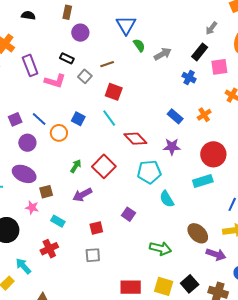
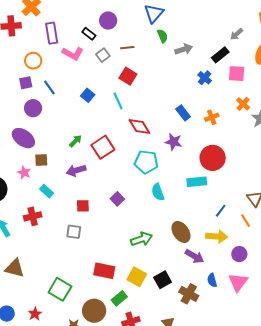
purple circle: (80, 33) -> (108, 21), moved
orange circle: (59, 133) -> (33, 61), moved
green arrow: (161, 248) -> (141, 239), turned -45

